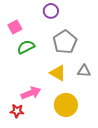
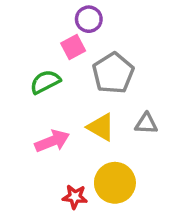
pink square: (15, 27) -> (73, 47), moved
pink arrow: (31, 93) -> (52, 141), moved
red star: (17, 111) -> (75, 197), moved

